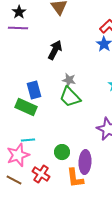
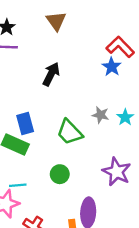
gray star: (69, 80) -> (101, 115), moved
green circle: (62, 152) -> (60, 174), moved

